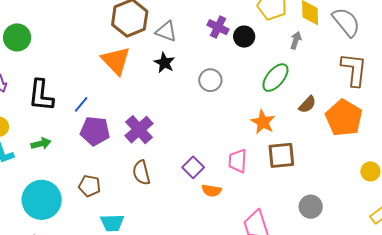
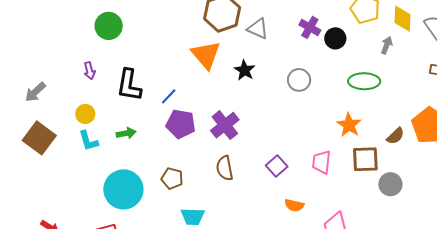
black star: (164, 63) -> (245, 70), moved
green ellipse: (275, 78) -> (364, 81), turned 48
brown semicircle: (307, 104) -> (395, 136), moved
orange semicircle: (212, 191) -> (294, 205), moved
gray circle: (311, 207) -> (390, 184), moved

